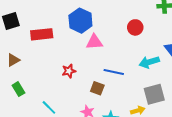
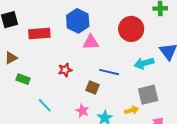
red circle: (135, 27) -> (131, 29), size x1.6
green rectangle: (18, 89) -> (23, 79), moved, turned -40

